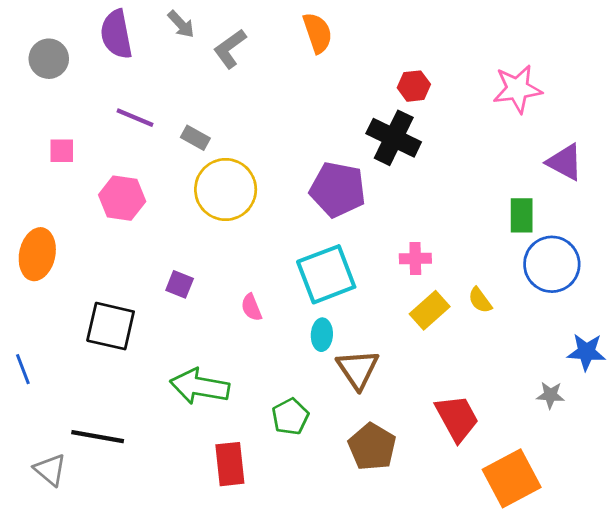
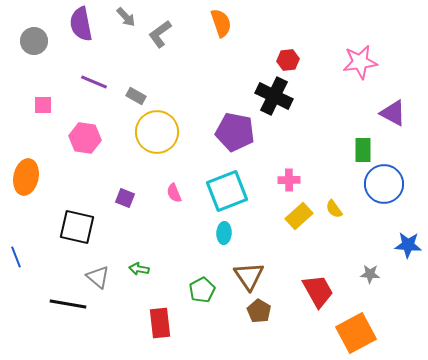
pink semicircle: (251, 307) -> (174, 193), moved
brown triangle: (358, 369) -> (249, 276), moved
green arrow: (200, 386) -> (139, 269), size x0.5
gray star: (550, 395) -> (370, 274), moved
brown pentagon: (372, 447) -> (259, 311), size x0.7
gray triangle: (50, 470) -> (98, 277), moved

